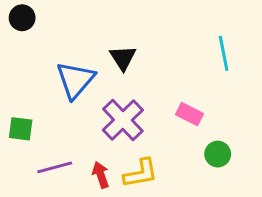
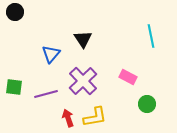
blue triangle: (75, 80) -> (51, 54), size x0.7
purple line: (55, 167) -> (46, 94), moved

